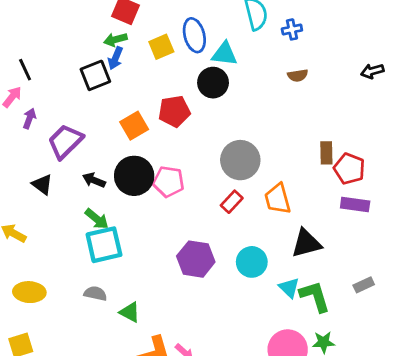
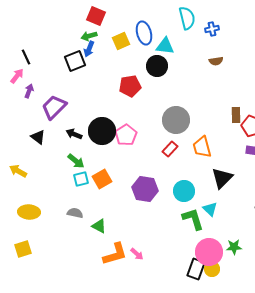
orange square: (134, 126) -> (102, 179), moved
pink pentagon: (169, 182) -> (126, 135), turned 30
black triangle: (306, 243) -> (222, 178), turned -30
cyan square: (104, 245) -> (81, 179), size x0.6
green L-shape: (315, 296) -> (193, 219), moved

